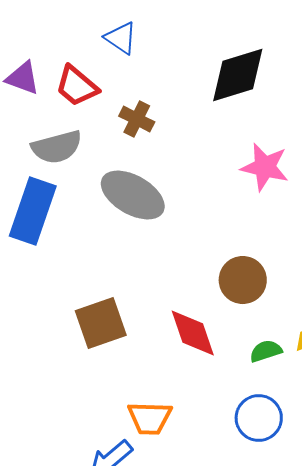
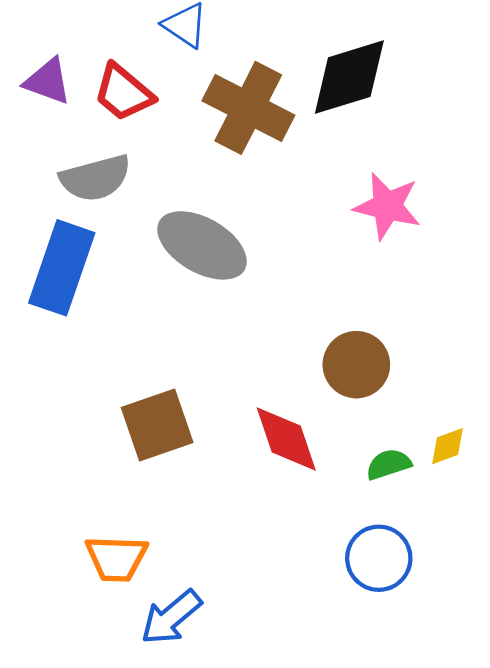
brown cross: (137, 119) -> (248, 108), moved, size x1.8
orange trapezoid: (150, 418) -> (116, 558), moved

